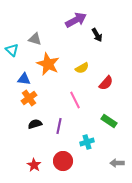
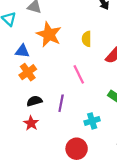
yellow semicircle: (82, 68) -> (87, 39), turned 120
red circle: (63, 161) -> (77, 149), moved
red star: (34, 165) -> (31, 123), moved

